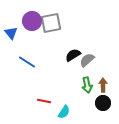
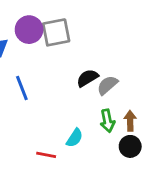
blue line: (27, 62) -> (22, 88), turned 36
red line: (44, 101) -> (46, 155), moved
cyan semicircle: (64, 112) -> (75, 138), moved

